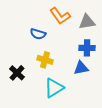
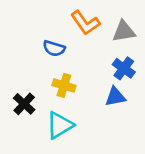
blue cross: (87, 48) -> (124, 68), turned 35
cyan triangle: (54, 88) -> (60, 125), moved

